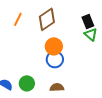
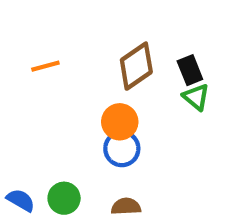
orange line: (18, 19) -> (45, 66), turned 48
brown diamond: (47, 19) -> (136, 66), moved

